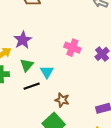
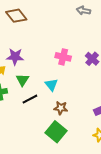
purple star: (23, 40) -> (15, 57), turned -30
cyan triangle: (47, 72) -> (51, 85), moved

